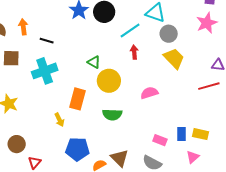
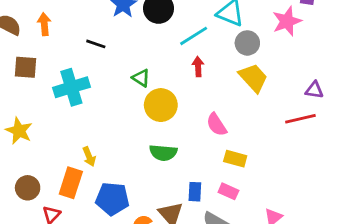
pink star: (207, 23) -> (287, 21), moved
black line: (47, 41) -> (96, 44), moved
pink semicircle: (149, 93) -> (217, 125), turned -108
orange rectangle: (78, 99) -> (71, 183), moved
blue rectangle: (181, 134) -> (195, 192), moved
yellow rectangle: (201, 134) -> (235, 159), moved

